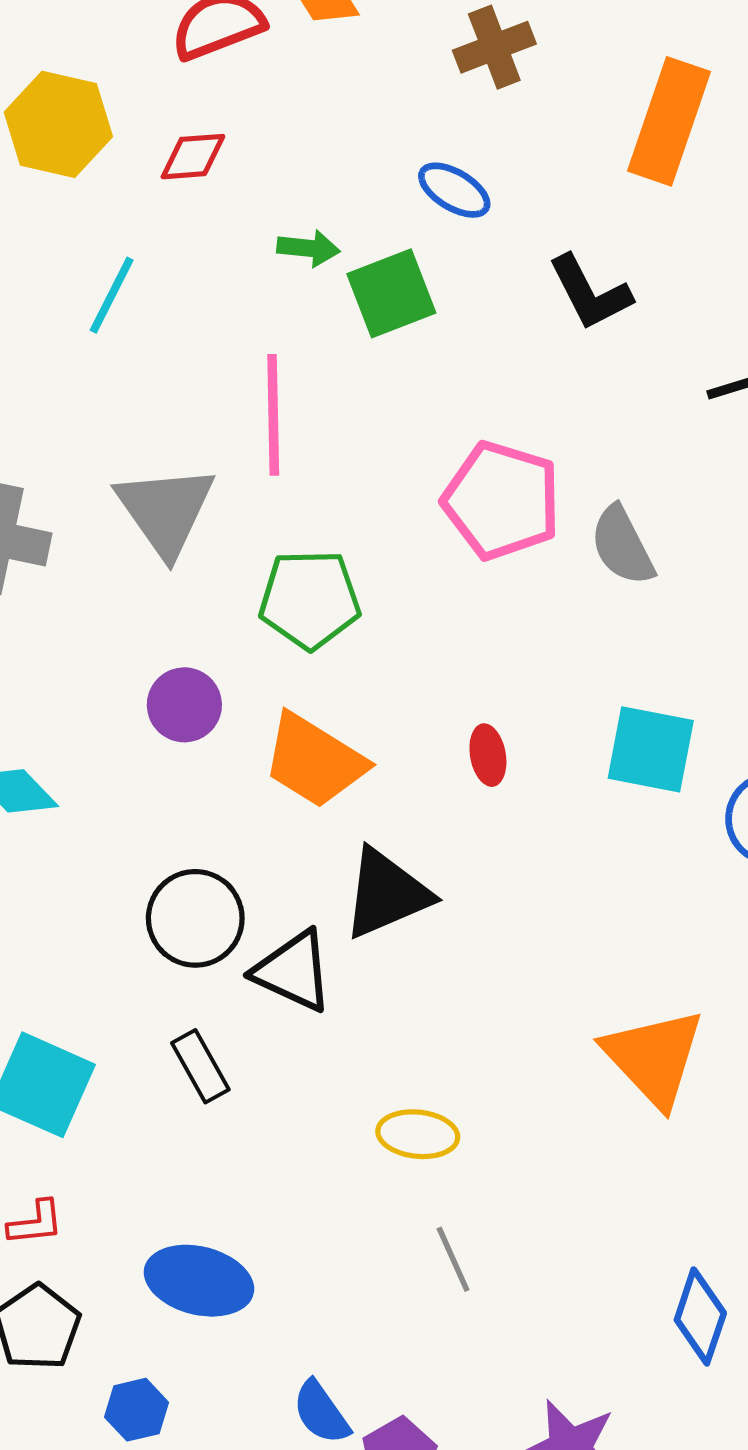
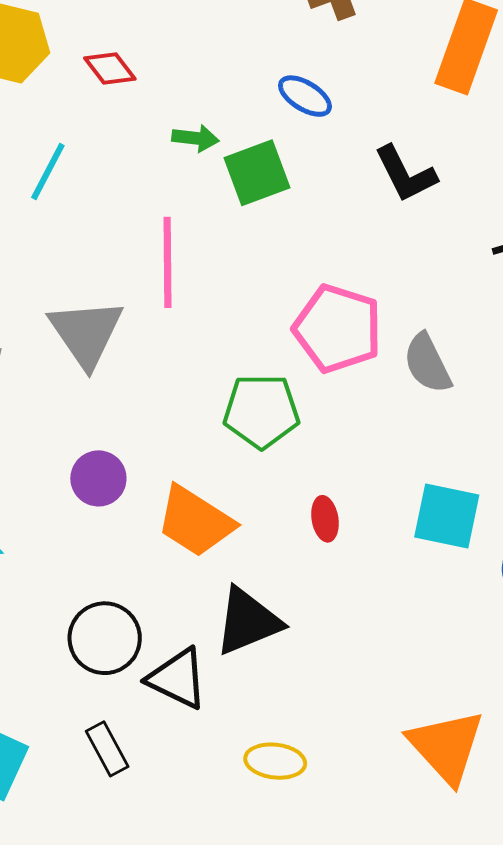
red diamond: (193, 157) -> (110, 69), turned 56
green pentagon: (310, 599) -> (261, 411), moved
yellow ellipse: (418, 1134) -> (275, 761), moved

